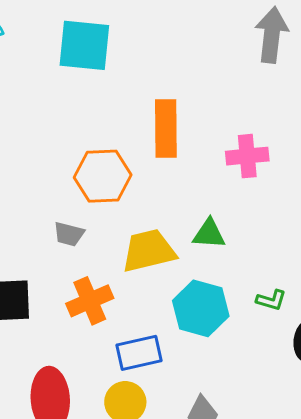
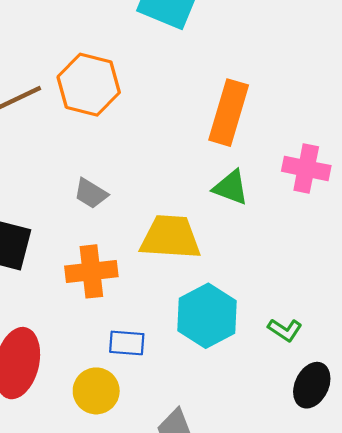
orange hexagon: (103, 176) -> (89, 85), moved
green triangle: (209, 234) -> (231, 187), moved
blue rectangle: (139, 353) -> (127, 343), size x0.7

